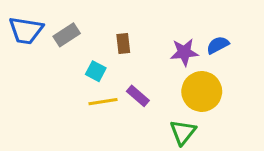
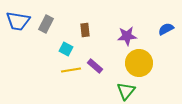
gray rectangle: (67, 35) -> (46, 24), turned -30
blue semicircle: (218, 45) -> (166, 29), moved

